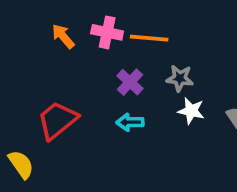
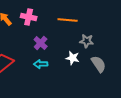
orange line: (149, 38) -> (68, 20), moved
gray star: (180, 78) -> (87, 41), moved

